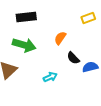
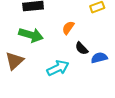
cyan arrow: (50, 77) -> (58, 68), size x1.5

